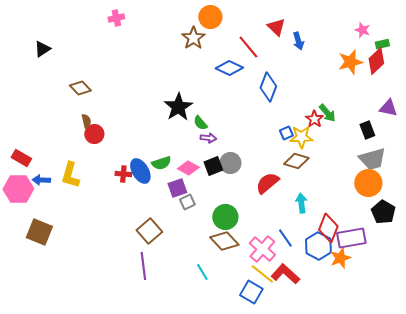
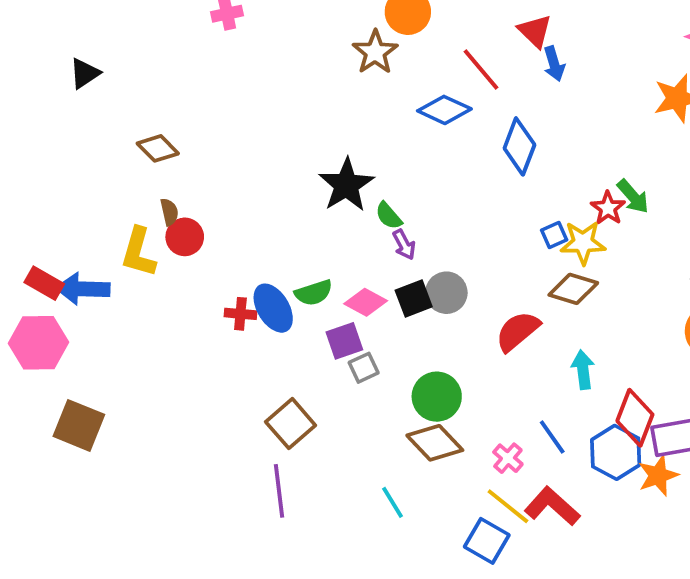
blue arrow: (298, 41) -> (554, 64), moved
purple arrow: (208, 138) -> (404, 245), turned 56
yellow L-shape: (70, 175) -> (139, 252), moved
blue arrow: (41, 180) -> (83, 289), moved, size x1.5
pink cross: (262, 249) -> (508, 458), size x0.6

